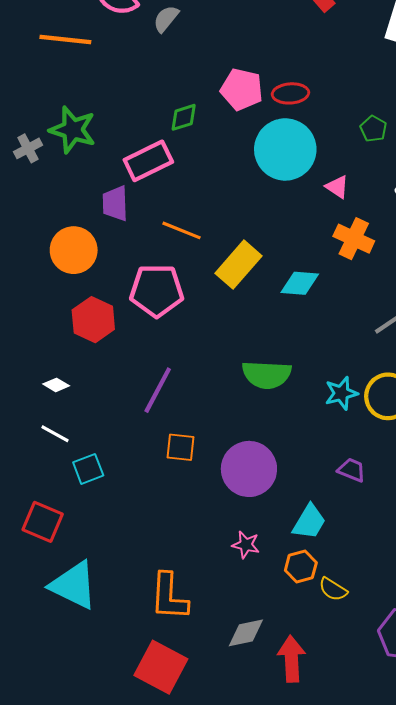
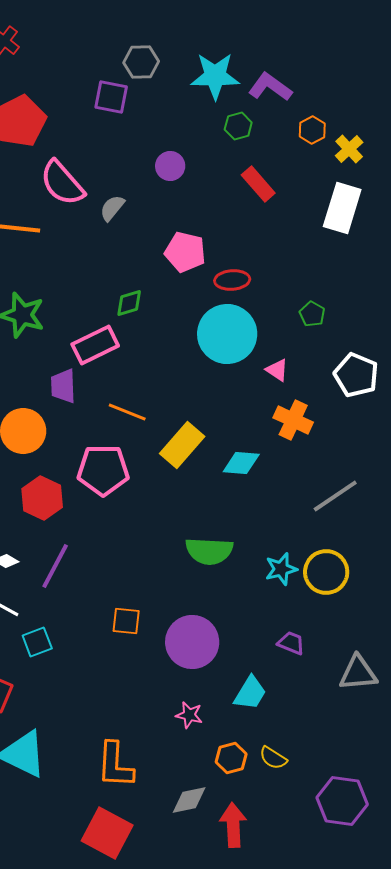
pink pentagon: (242, 89) -> (185, 252), moved
purple line: (158, 390) -> (55, 566), moved
orange hexagon: (301, 567) -> (231, 758), moved

